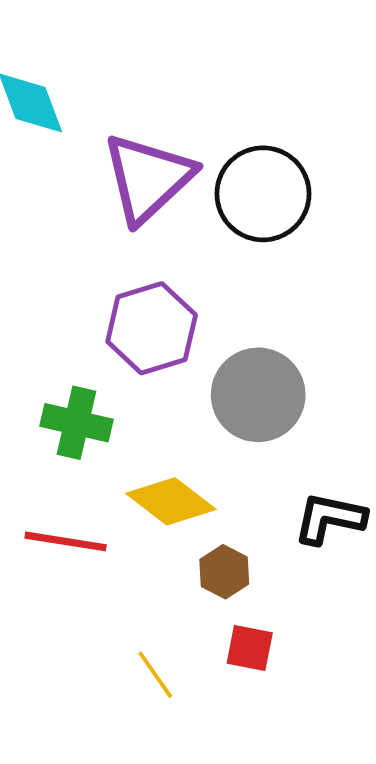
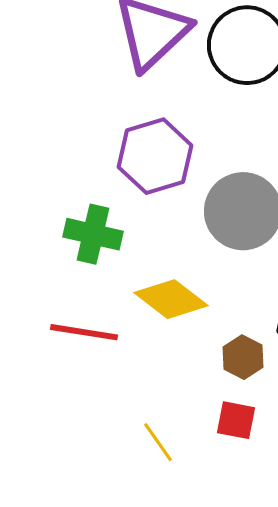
brown hexagon: (224, 572) -> (243, 357), moved

